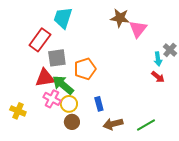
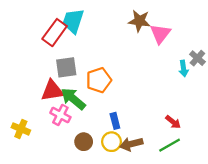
red rectangle: (40, 40) -> (55, 33), moved
red arrow: (158, 77) -> (173, 122), moved
yellow circle: (69, 104) -> (112, 142), moved

